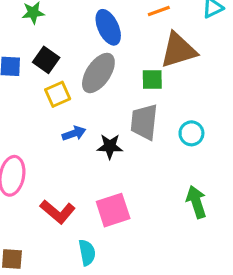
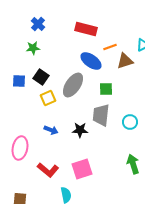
blue ellipse: (108, 27) -> (91, 61), moved, turned -30
brown triangle: (178, 50) -> (125, 61), moved, size x0.7
blue arrow: (74, 133) -> (51, 130), moved, turned 40

